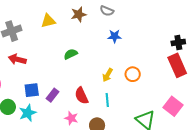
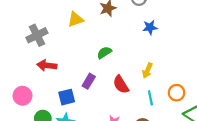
orange circle: (133, 74) -> (177, 93), moved
purple rectangle: (52, 95) -> (89, 81), moved
red semicircle: (82, 96) -> (121, 84), moved

